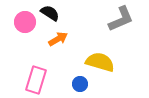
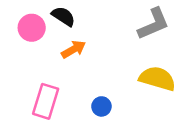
yellow semicircle: (100, 62) -> (157, 79), moved

